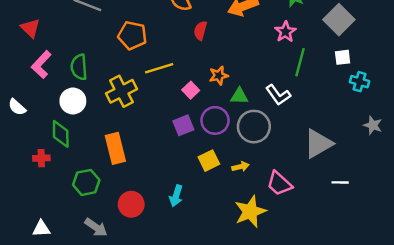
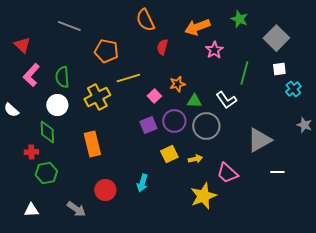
pink star: (285, 32) -> (214, 50), moved
cyan cross: (360, 82) -> (293, 89), turned 35
green hexagon: (86, 182) -> (46, 173), moved

